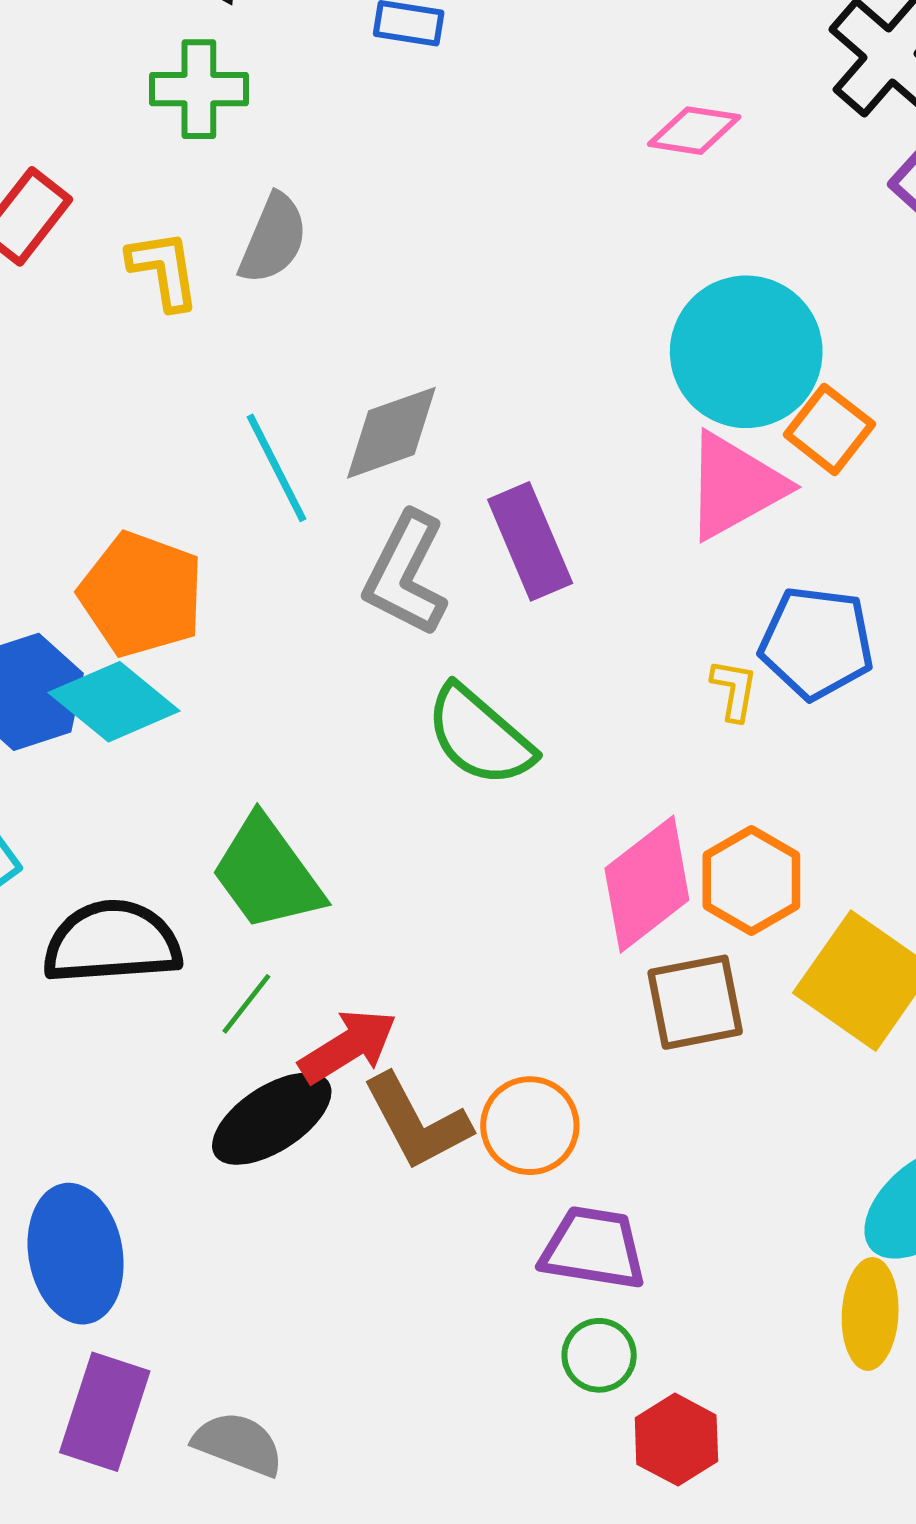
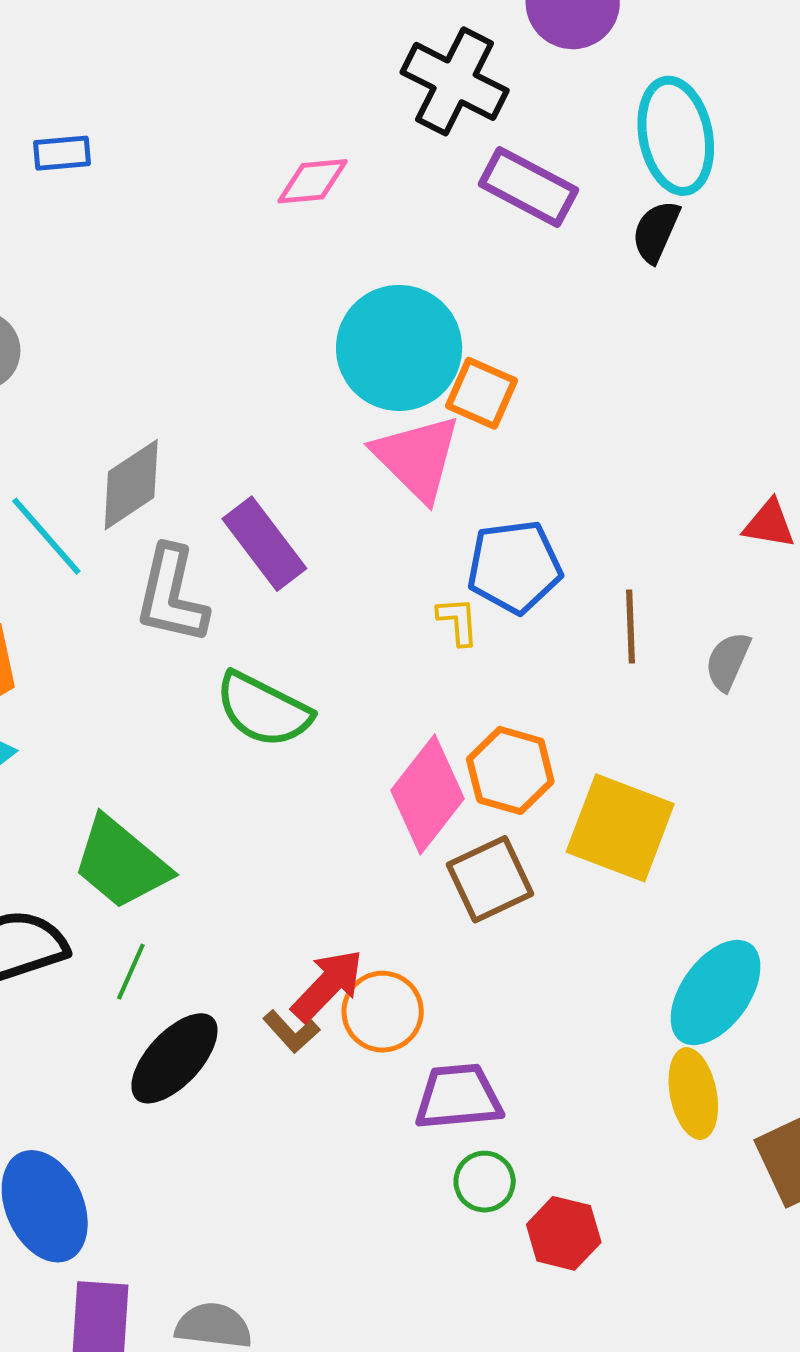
pink triangle: (735, 486) -> (417, 458), turned -32
red arrow: (348, 1046) -> (327, 985), moved
brown L-shape: (417, 1122) -> (291, 1032), size x0.6

